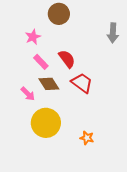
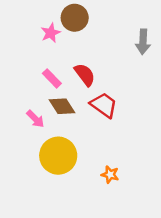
pink star: (33, 37) -> (51, 33), moved

